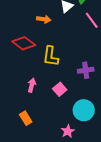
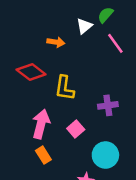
pink arrow: (32, 85) -> (41, 124), size x1.6
orange rectangle: (26, 118) -> (43, 155), moved

